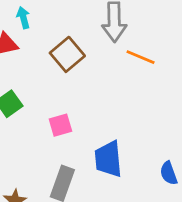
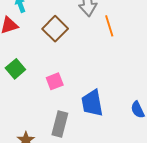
orange line: (141, 57) -> (109, 26), turned 55

